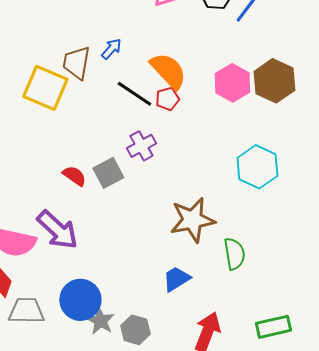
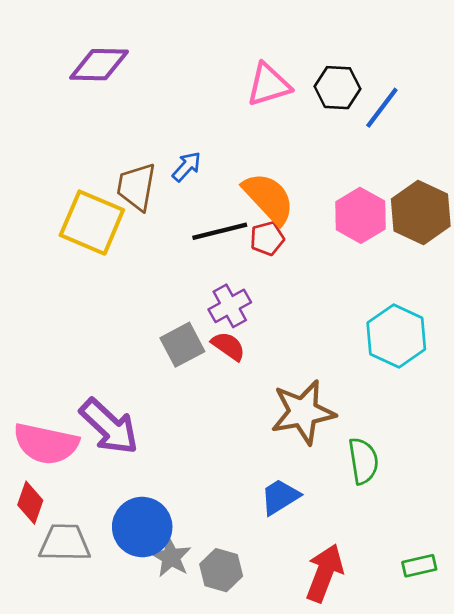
black line: (134, 94) -> (220, 231), turned -48
red semicircle: (74, 176) -> (228, 346), moved
green rectangle: (273, 327) -> (419, 566), size x0.7

